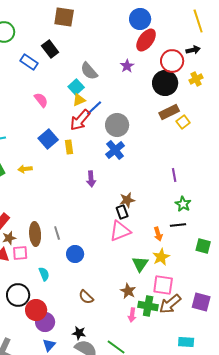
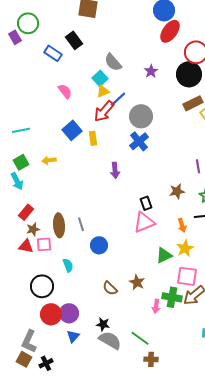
purple star: (127, 66) -> (151, 71), moved
brown star: (127, 200) -> (177, 191), moved
green triangle: (140, 264) -> (164, 255), turned 30
brown star: (128, 291) -> (137, 282), moved
red circle: (36, 310) -> (51, 314), moved

